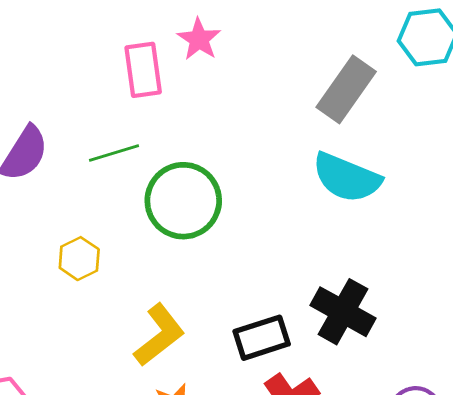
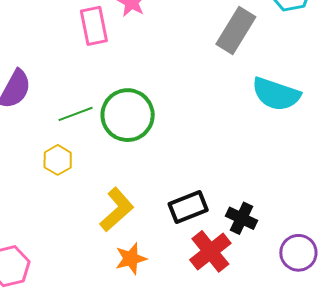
green line: (114, 153) -> (76, 114), moved
cyan semicircle: (347, 178) -> (276, 94), moved
black cross: (343, 312) -> (241, 218), moved, size x0.7

